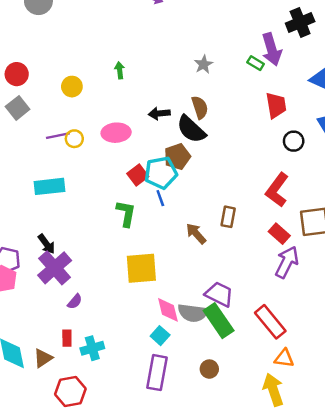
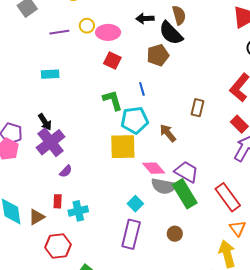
yellow circle: (74, 139) -> (87, 26), moved
cyan pentagon: (161, 173) -> (135, 120), moved
red square: (138, 175) -> (112, 61), moved, turned -30
cyan rectangle: (49, 186) -> (50, 74), size x0.7
green L-shape: (126, 213) -> (113, 100), turned -30
brown arrow: (196, 234) -> (168, 133), moved
pink diamond: (168, 310) -> (154, 168), moved, turned -30
orange triangle: (284, 358) -> (238, 228), turned 42

